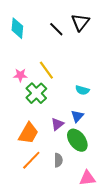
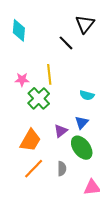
black line: (56, 29) -> (66, 43), moved
yellow line: (46, 70) -> (49, 74), turned 30

